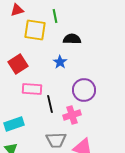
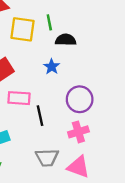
green line: (55, 16) -> (49, 22), moved
pink cross: (72, 115) -> (78, 132), moved

